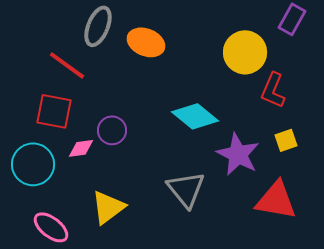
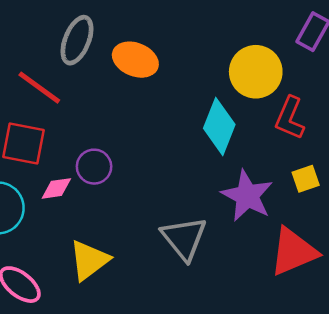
cyan diamond: (195, 116) -> (219, 126), moved, turned 72
red triangle: (276, 200) -> (293, 252), turned -33

